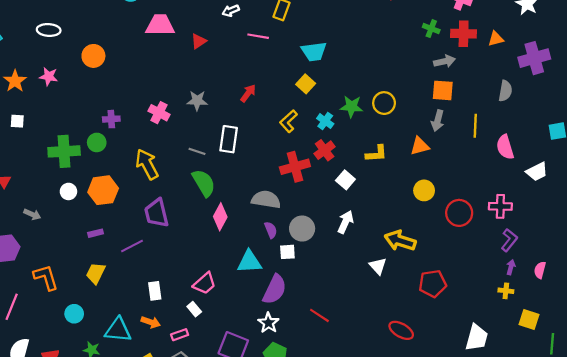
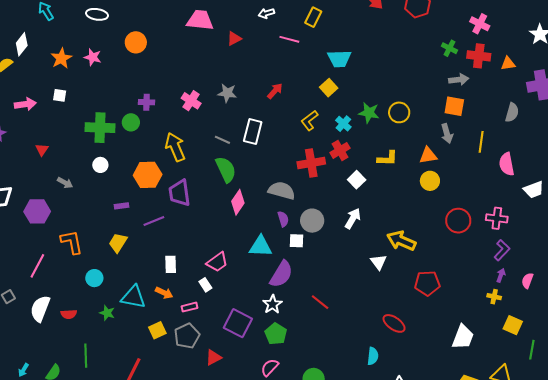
gray arrow: (438, 121) -> (447, 134), turned -36
orange hexagon: (103, 190) -> (148, 175), moved
yellow circle: (424, 190) -> (430, 181), moved

